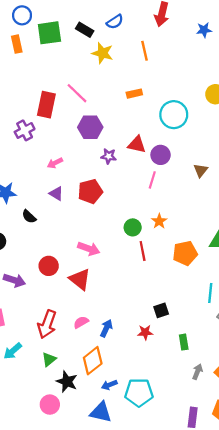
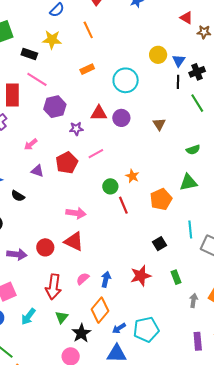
black rectangle: (85, 30) -> (29, 54), moved
pink line: (152, 180) -> (96, 154), moved, turned 56
red circle: (49, 266) -> (45, 247), moved
black square: (161, 310) -> (159, 244), moved
red star: (145, 332) -> (141, 276), size x1.5
black star: (67, 382) -> (81, 333), turned 30

